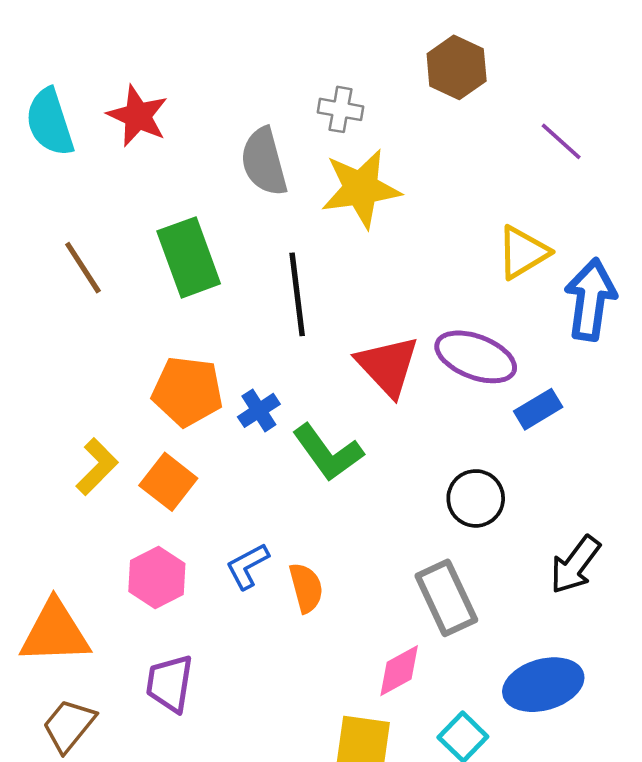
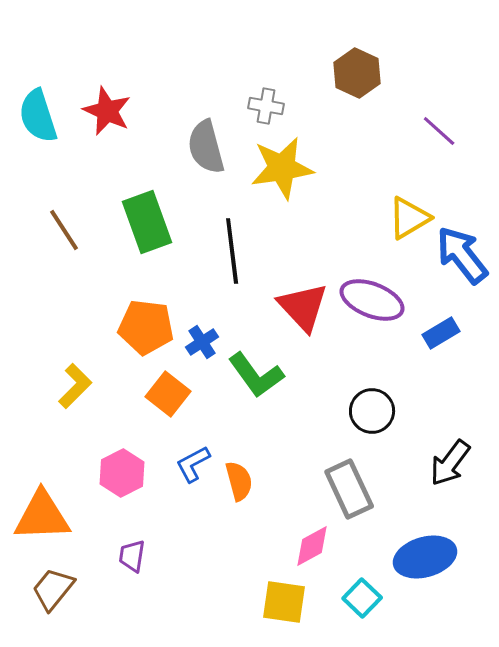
blue arrow: (590, 299) -> (462, 255), turned -46
blue rectangle: (538, 409) -> (441, 333), moved
orange square: (168, 482) -> (168, 394), moved
purple trapezoid: (170, 683) -> (132, 556), size x0.7

